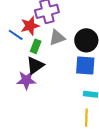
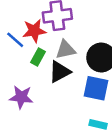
black triangle: (35, 65) -> (60, 72), moved

